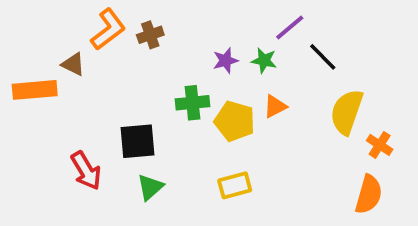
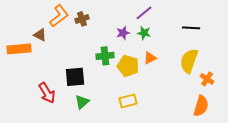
purple line: (290, 28) -> (144, 13), moved
black line: (323, 57) -> (191, 28), moved, turned -42

